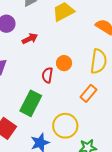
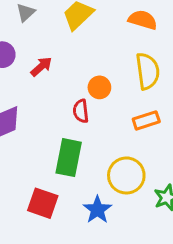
orange rectangle: (88, 93) -> (146, 120), turned 48

